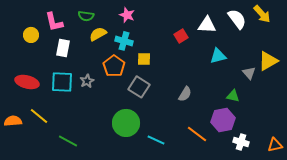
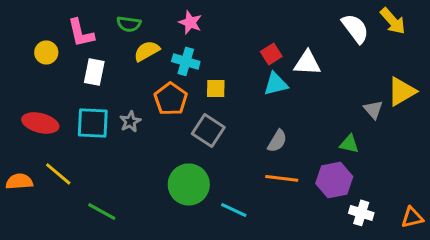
white triangle: (207, 25) -> (307, 63), moved
cyan triangle: (218, 56) -> (276, 84), moved
orange line: (197, 134) -> (282, 178), moved, turned -30

